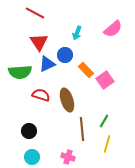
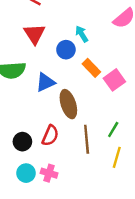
cyan arrow: (77, 33) -> (82, 34), moved, turned 128
blue triangle: (47, 64) -> (45, 82), moved
red semicircle: (41, 95) -> (50, 136), moved, turned 96
pink cross: (68, 157) -> (49, 173), moved

